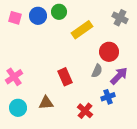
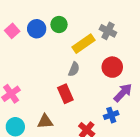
pink square: (15, 18) -> (12, 31), turned 32
gray cross: (120, 18) -> (108, 31), moved
gray semicircle: (97, 71) -> (74, 69), moved

